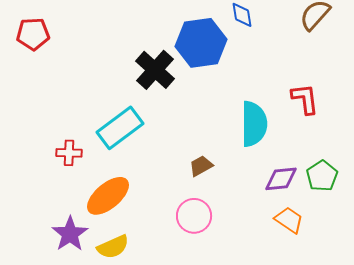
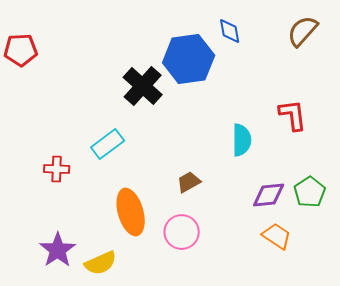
cyan semicircle: (254, 124) -> (242, 140), size x0.7
cyan rectangle: (120, 128) -> (108, 144), size x0.7
orange ellipse: (108, 196) -> (131, 212), moved, turned -66

